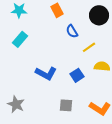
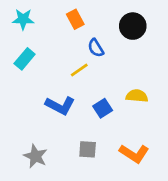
yellow line: (89, 47) -> (79, 70), moved
gray star: (16, 104) -> (35, 156), moved

